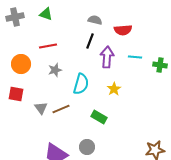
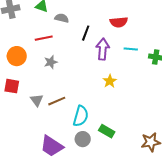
gray semicircle: (95, 20) -> (62, 18), moved
cyan semicircle: (81, 84) -> (81, 116), moved
green rectangle: (99, 117) -> (107, 131), moved

